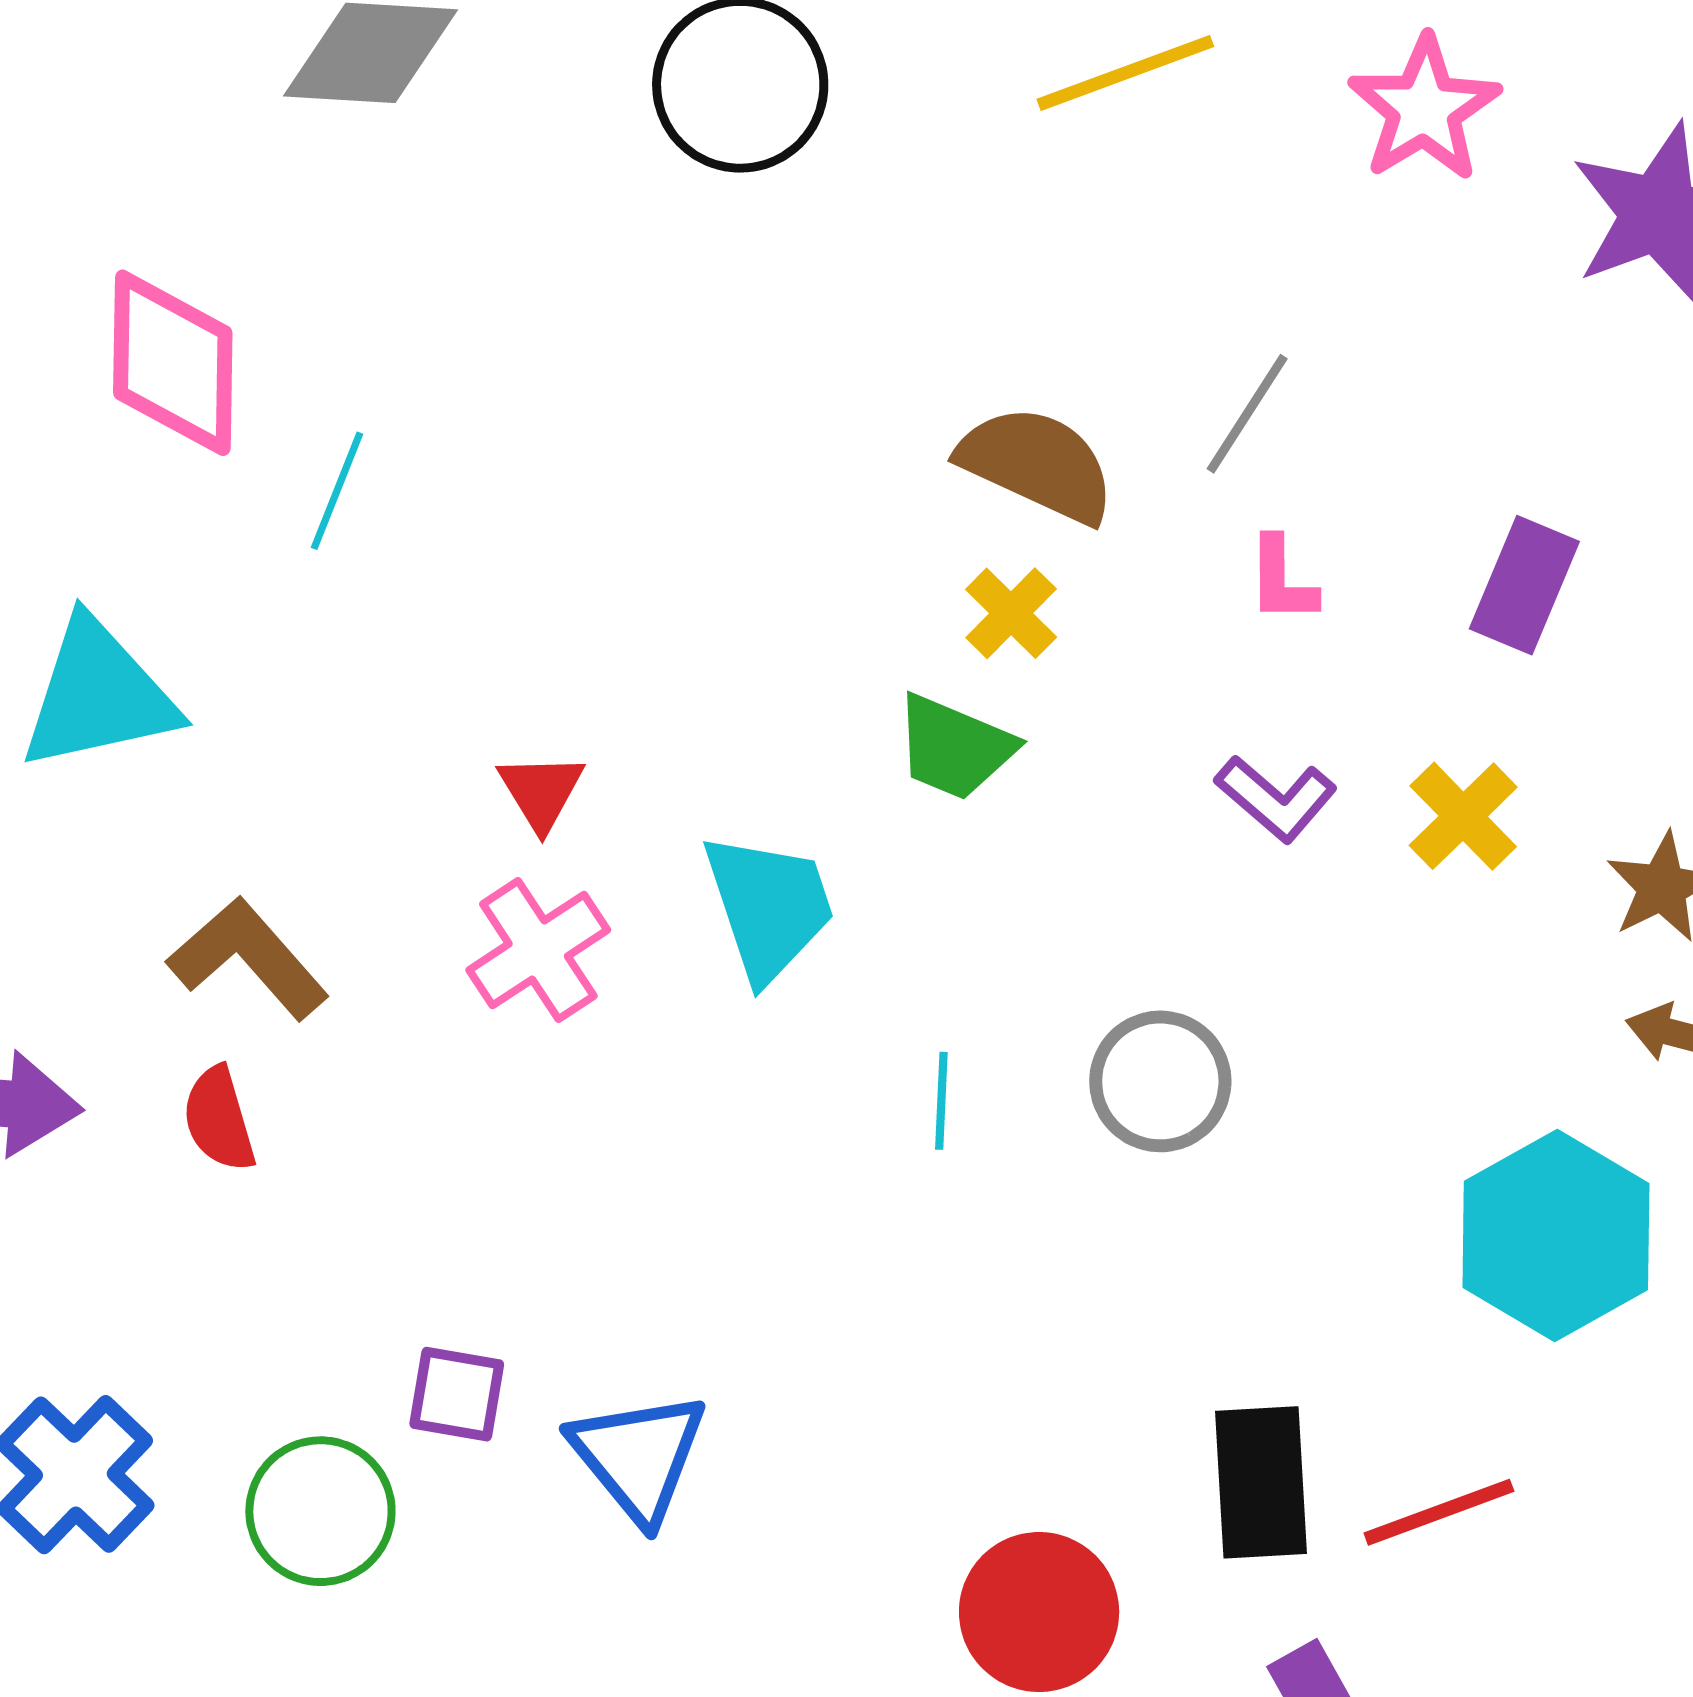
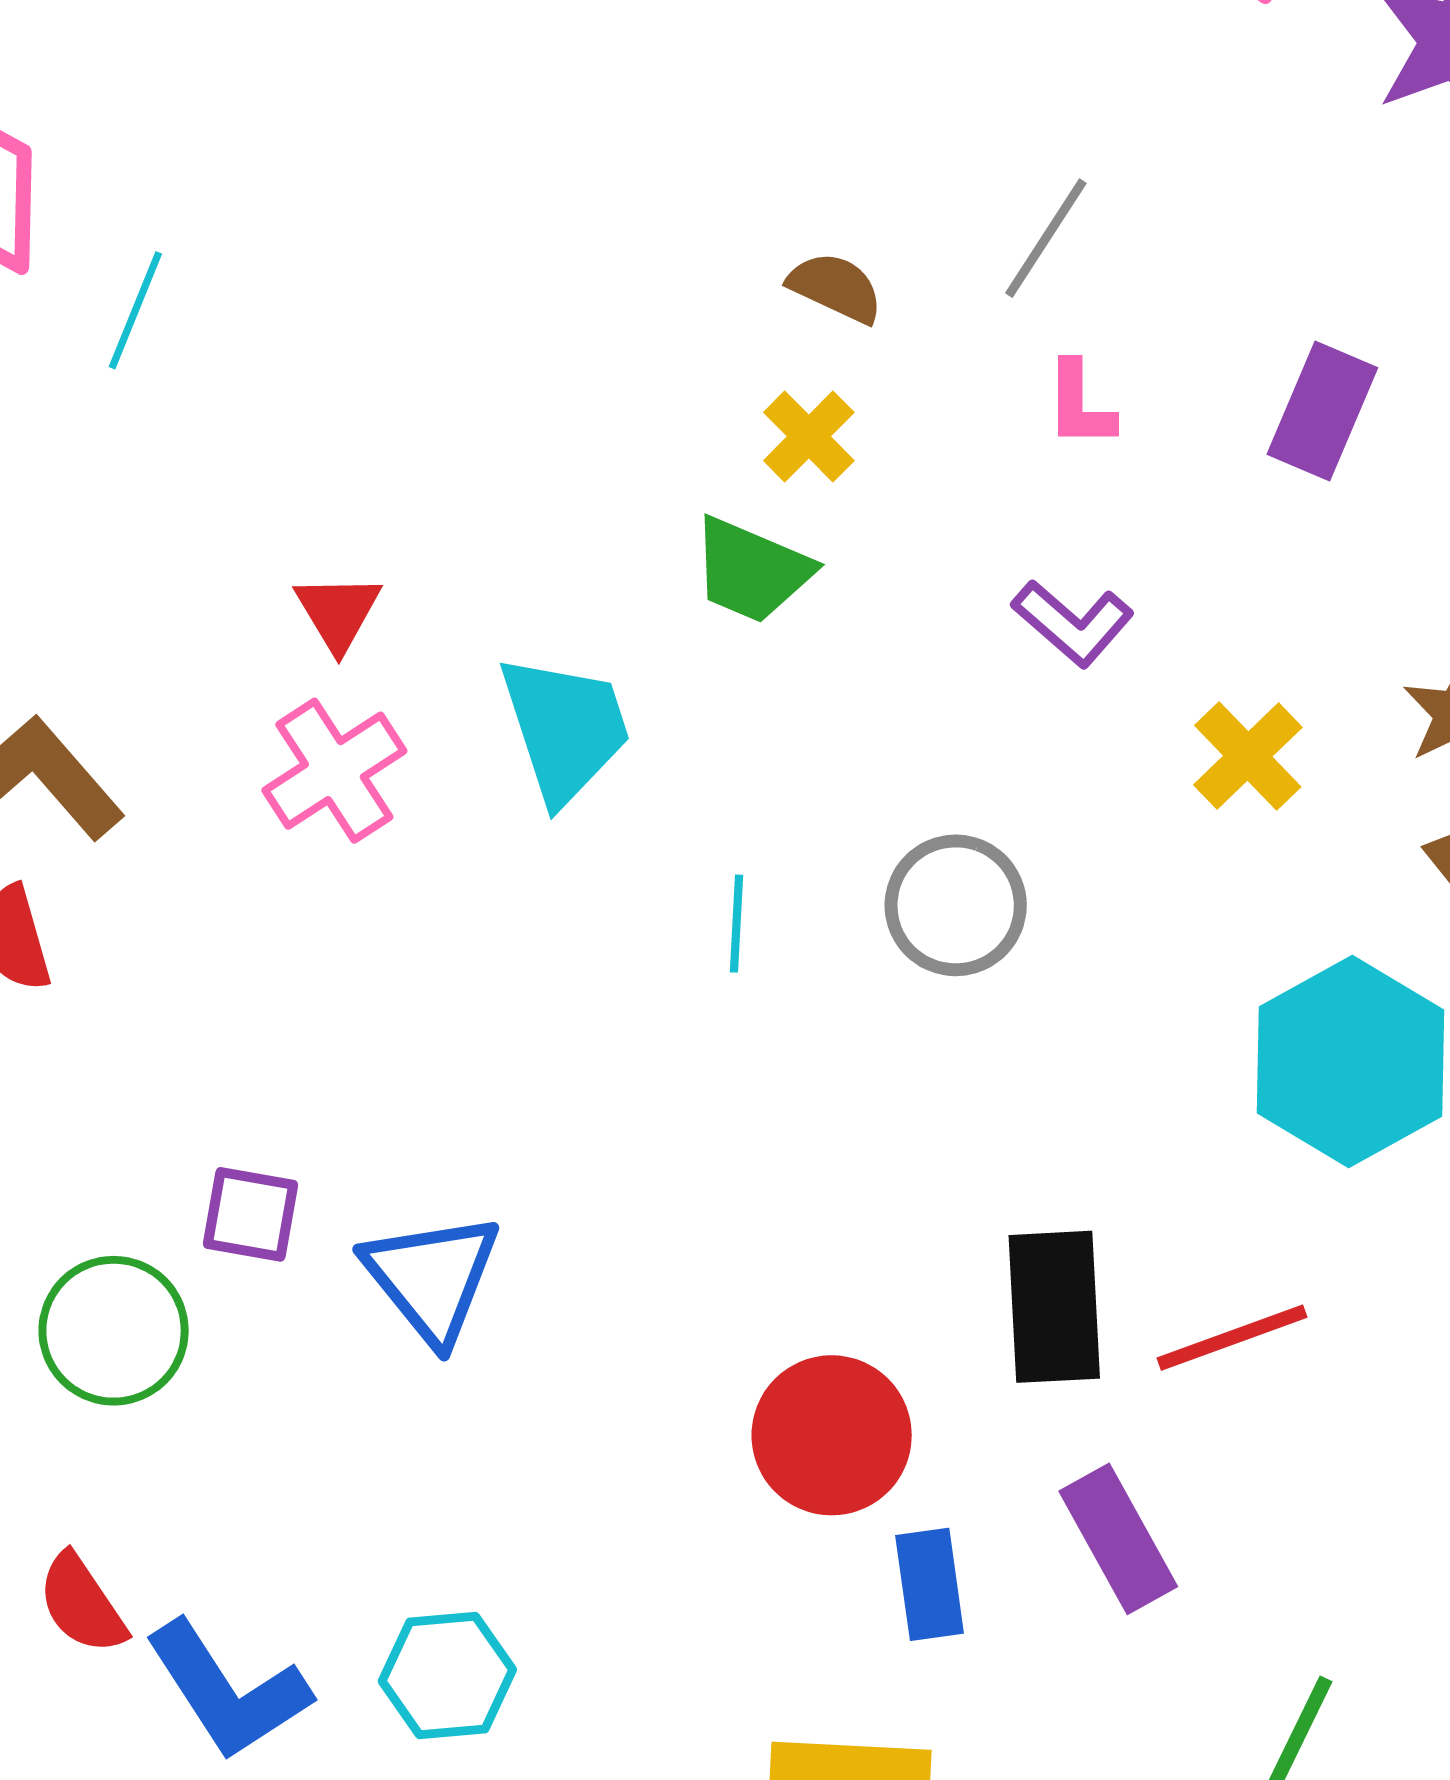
brown semicircle: (1037, 464) -> (836, 287), size x0.6
yellow cross: (1463, 816) -> (1248, 756), moved

